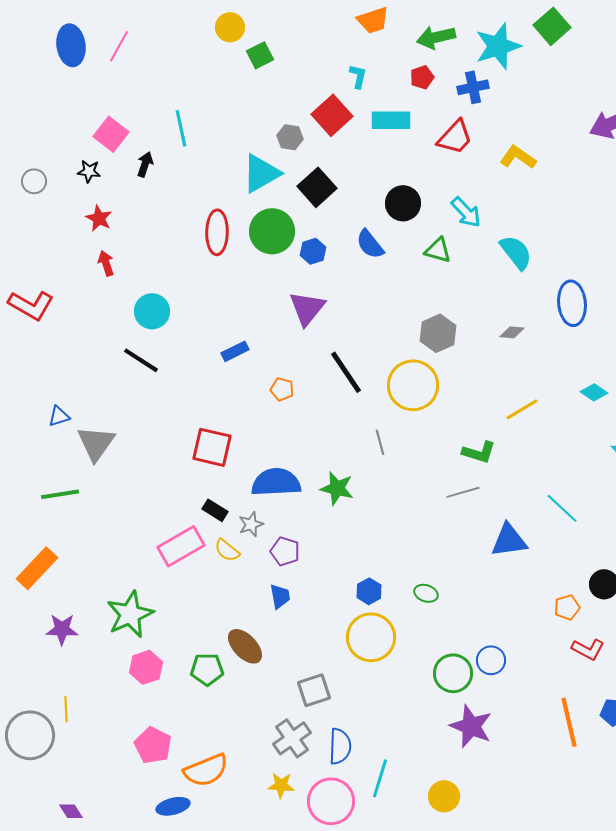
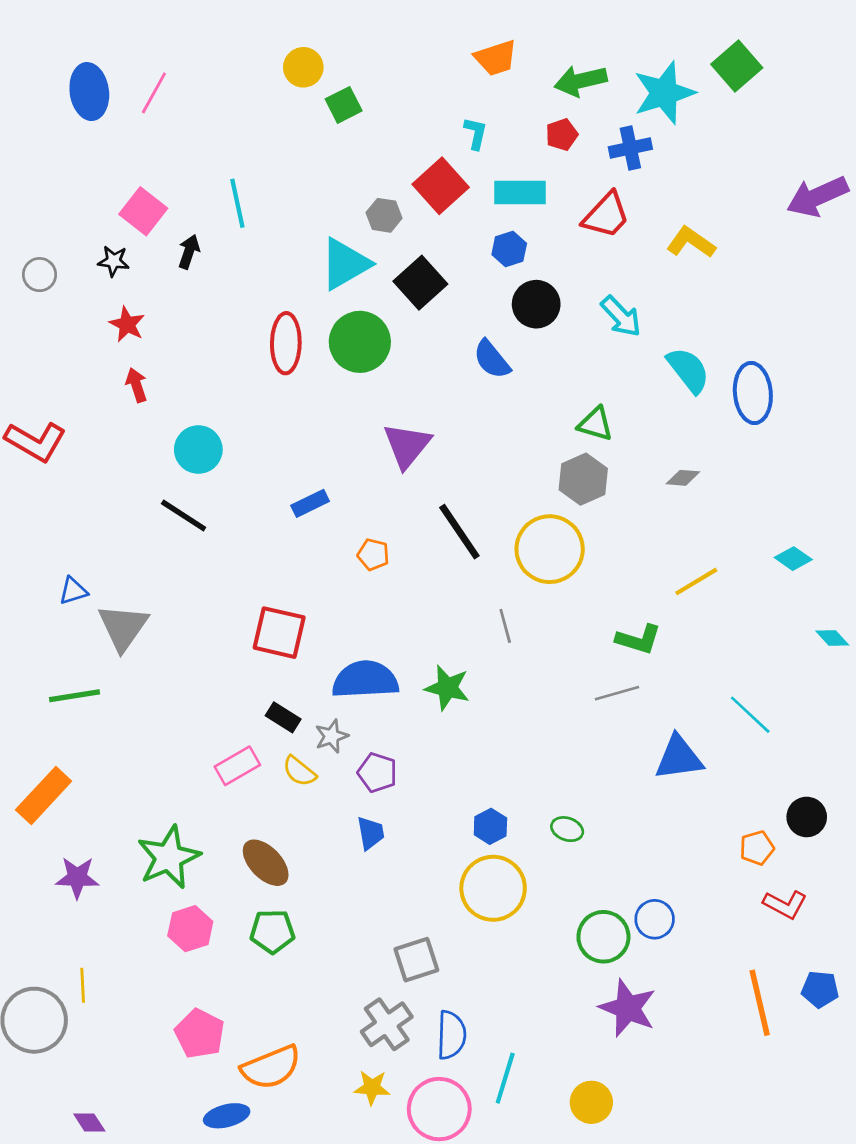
green triangle: (438, 250) -> (595, 424), moved
blue hexagon: (313, 251) -> (509, 249), moved
blue ellipse: (572, 303) -> (753, 393), moved
pink rectangle: (181, 546) -> (237, 766), size x0.7
brown ellipse: (245, 646) -> (266, 863), moved

